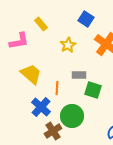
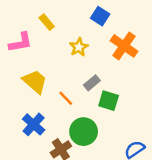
gray rectangle: (79, 75) -> (92, 83), turned -40
orange line: (57, 88) -> (66, 98), turned -48
blue cross: (41, 107) -> (34, 124), moved

